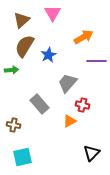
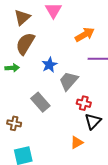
blue star: (49, 55) -> (49, 65), moved
orange triangle: (70, 121) -> (77, 142), moved
black triangle: (92, 153) -> (93, 121), moved

